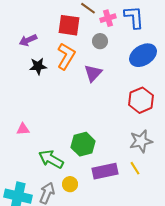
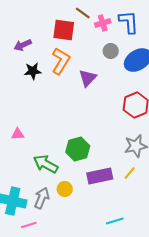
gray circle: (100, 41) -> (111, 51), moved
yellow line: (135, 168) -> (130, 173), turned 72

